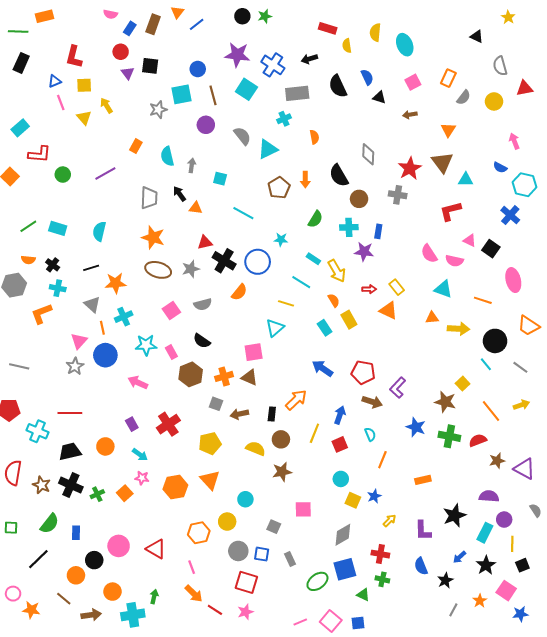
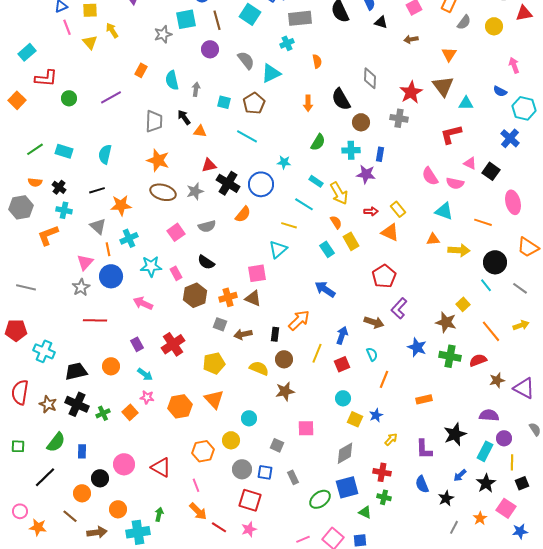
brown pentagon: (279, 188) -> (254, 103), moved
red pentagon: (363, 372) -> (384, 276), moved, turned 30
red line: (70, 413) -> (95, 320), moved

